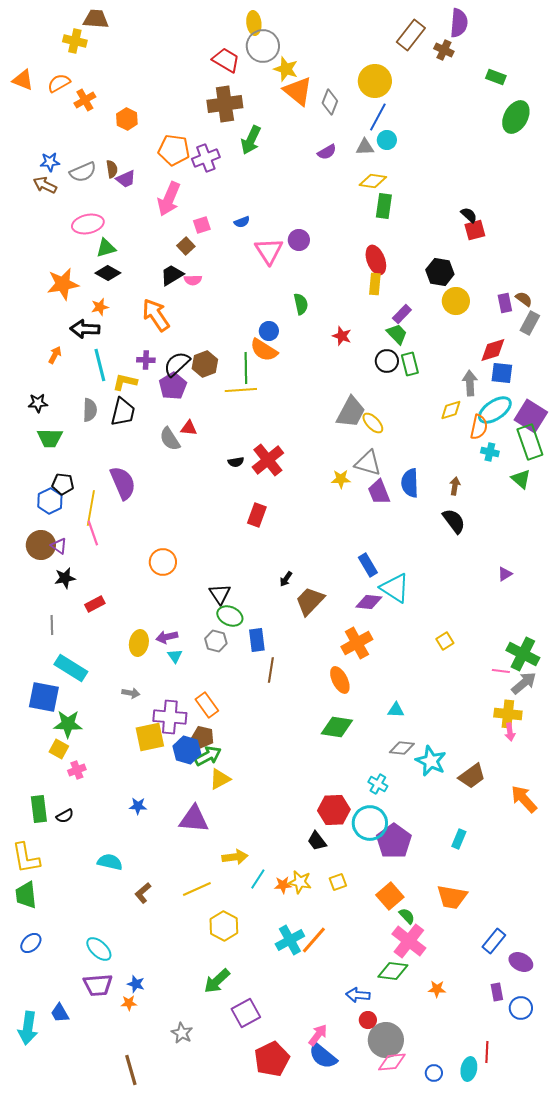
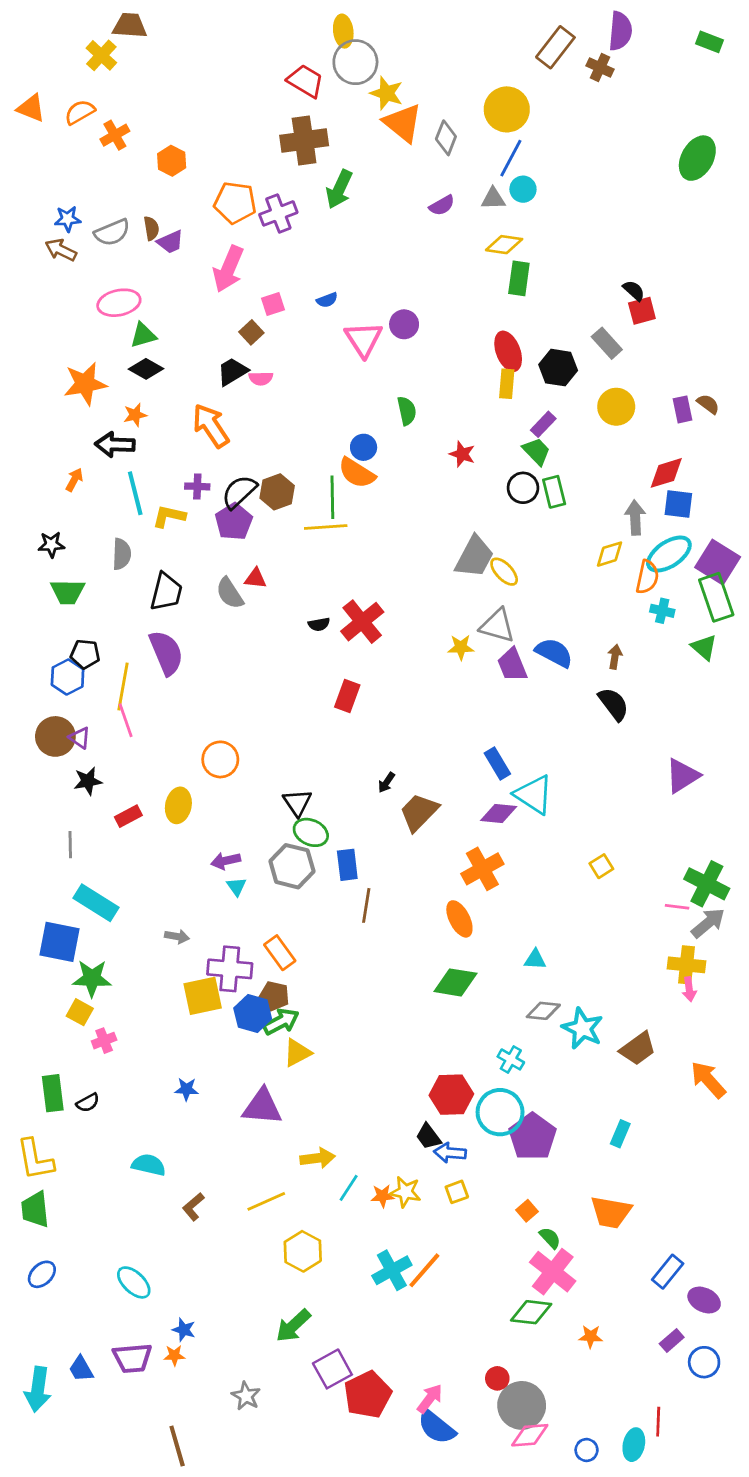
yellow cross: (75, 41) -> (101, 55), turned 30
green rectangle: (496, 77) -> (709, 42), moved
black hexagon: (440, 272) -> (558, 368), moved
gray rectangle: (530, 323) -> (607, 343), moved, turned -70
black trapezoid: (123, 412) -> (166, 592), moved
blue semicircle: (410, 483) -> (554, 653), turned 120
purple triangle: (505, 574) -> (682, 776), size x1.8
gray hexagon: (216, 641) -> (292, 866), size x1.5
yellow ellipse: (139, 643) -> (178, 805), moved
orange square: (390, 896) -> (527, 1211), size x0.6
purple trapezoid: (98, 985) -> (132, 1358), moved
purple rectangle: (497, 992) -> (672, 1341), turned 60
blue arrow: (358, 995) -> (450, 1153), moved
red pentagon: (272, 1059) -> (368, 1395), moved

